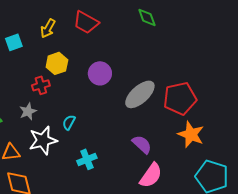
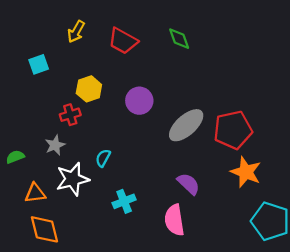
green diamond: (147, 17) -> (179, 39), moved
yellow arrow: (48, 28) -> (76, 32), moved
pink semicircle: (151, 175) -> (174, 220), moved, turned 136

